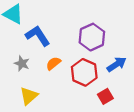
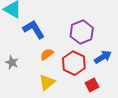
gray star: (22, 63) -> (12, 62), moved
yellow triangle: (29, 96) -> (47, 82), moved

